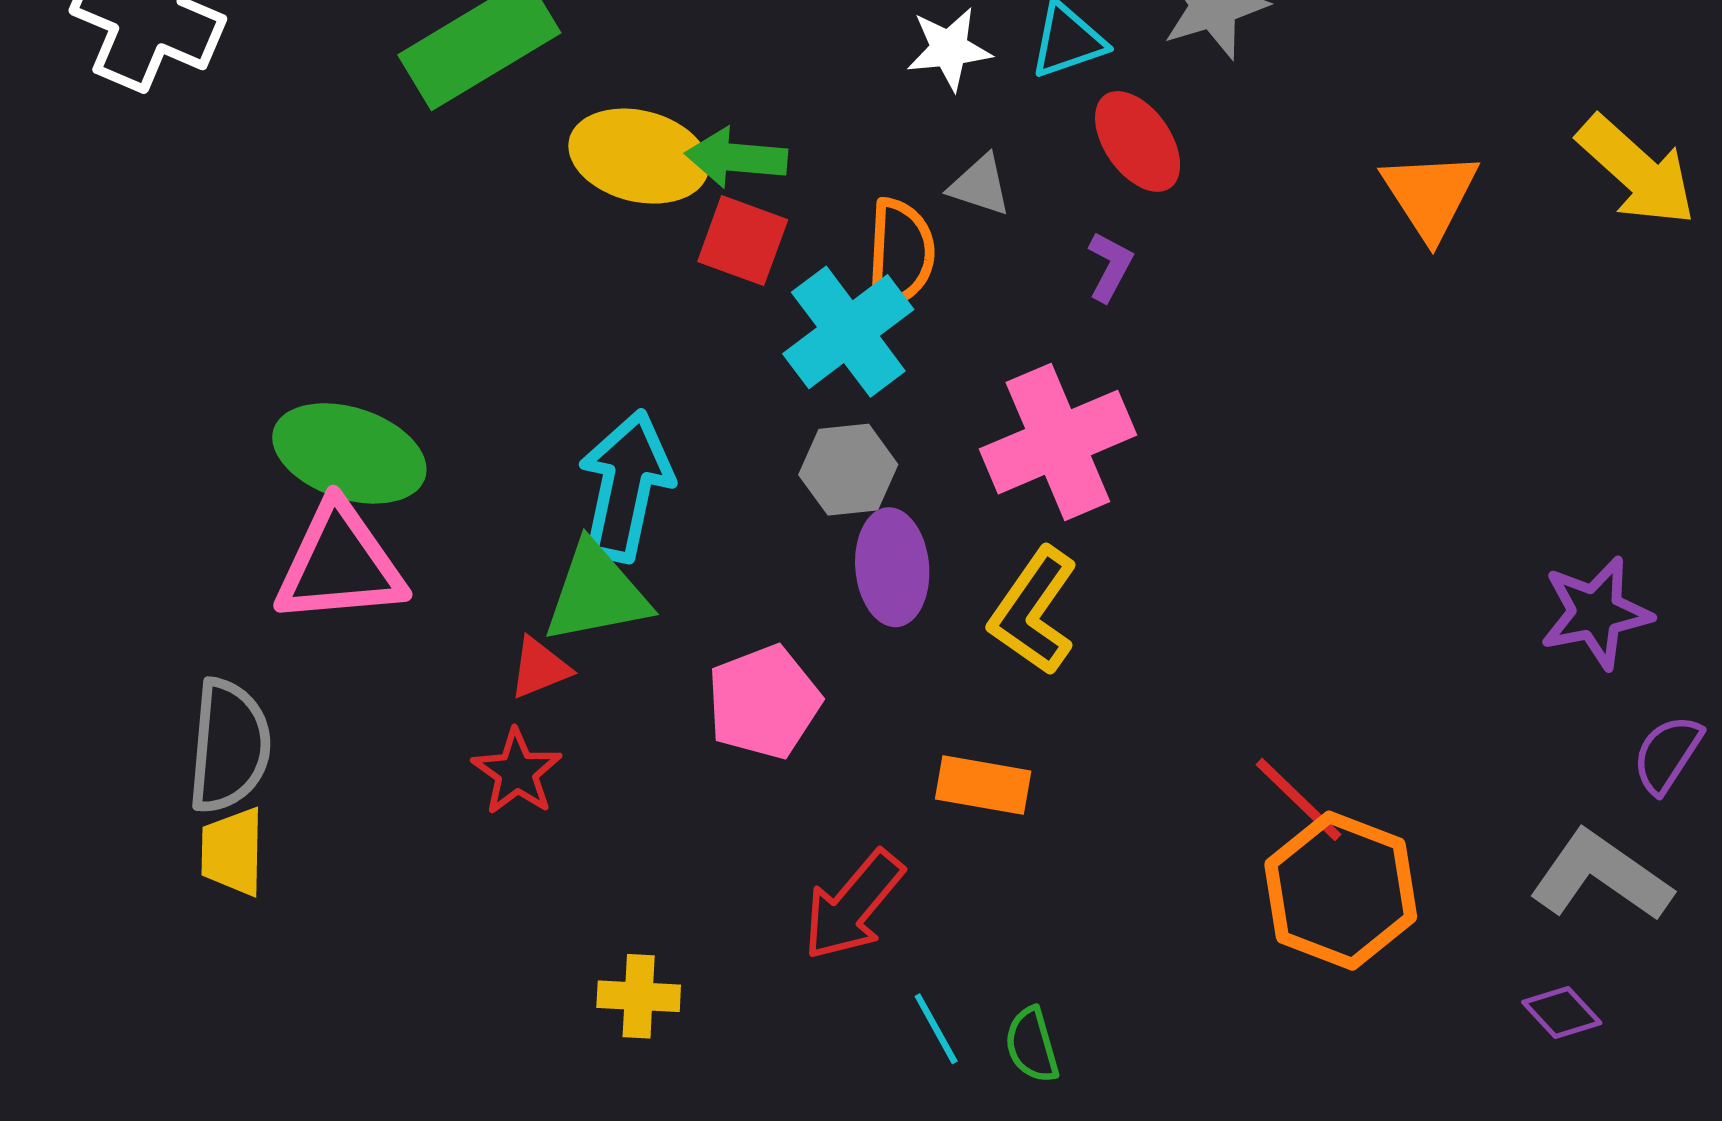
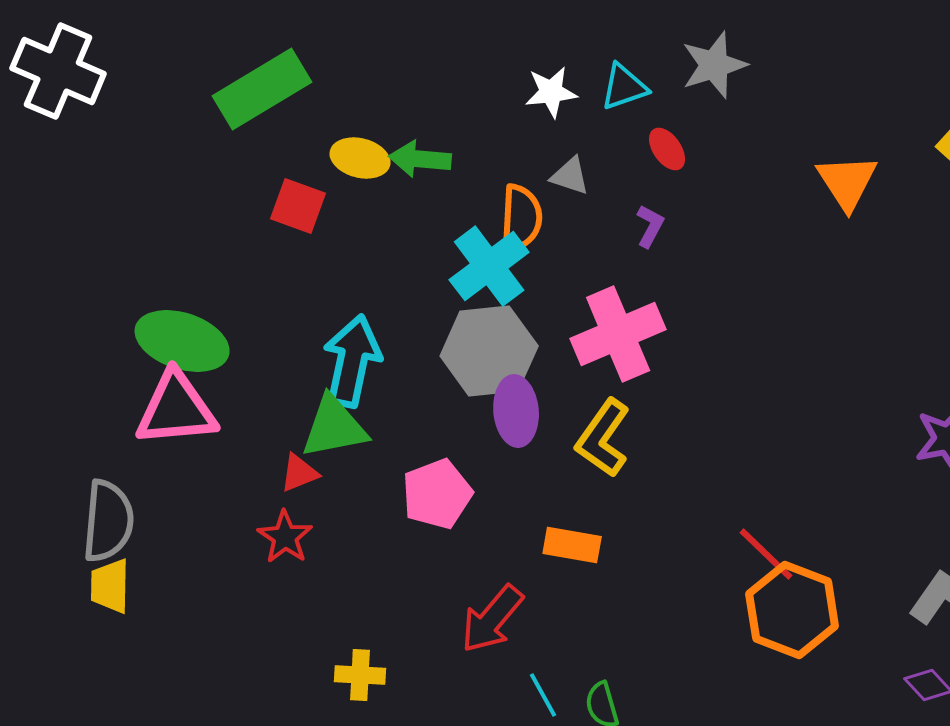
red ellipse: (1138, 141) -> (667, 149), size x0.7
yellow ellipse: (639, 156) -> (360, 158), size x0.7
red square: (743, 241) -> (298, 206), moved
gray hexagon: (848, 470) -> (489, 351), size x1.6

